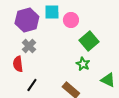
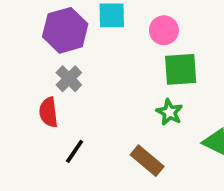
pink circle: (71, 20) -> (164, 30), moved
green square: (89, 41) -> (181, 69), turned 36

